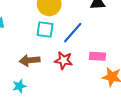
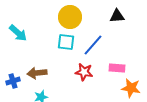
brown arrow: (30, 60) -> (37, 73), moved

